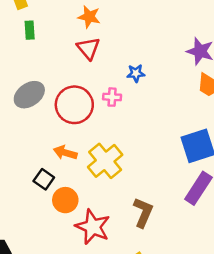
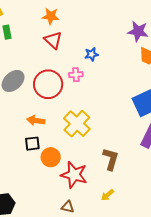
orange arrow: (65, 153) -> (36, 121), moved
black square: (44, 179) -> (32, 144), turned -35

